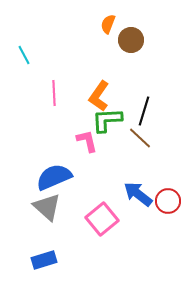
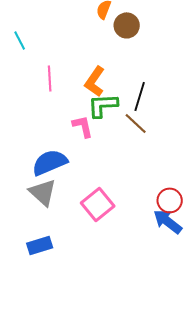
blue arrow: (138, 194) -> (168, 221), moved
red circle: (168, 201) -> (170, 200), moved

